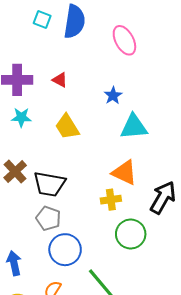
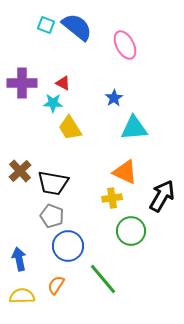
blue semicircle: (74, 22) -> (77, 27), turned -60
cyan star: (21, 117) -> (53, 103), moved

